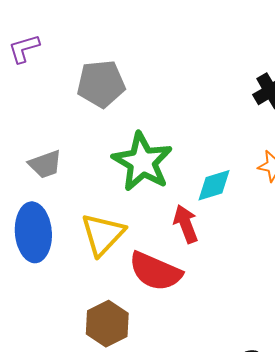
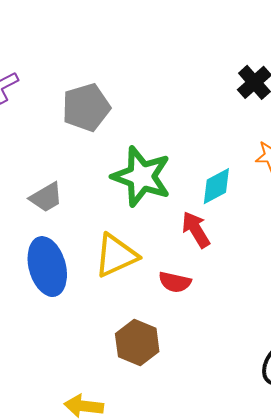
yellow triangle: (103, 234) -> (116, 255), turned 33
red semicircle: (155, 271) -> (175, 282), size x0.6

